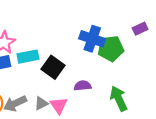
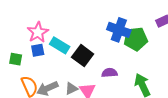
cyan rectangle: (28, 57) -> (60, 45), turned 42

